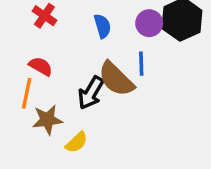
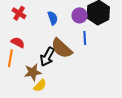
blue line: (141, 64) -> (85, 38), moved
brown star: (47, 120) -> (33, 72), moved

